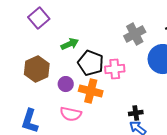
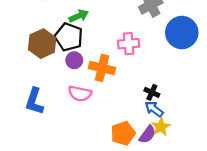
black pentagon: (91, 63) -> (69, 37), moved
black cross: (136, 113) -> (152, 92), turned 32

